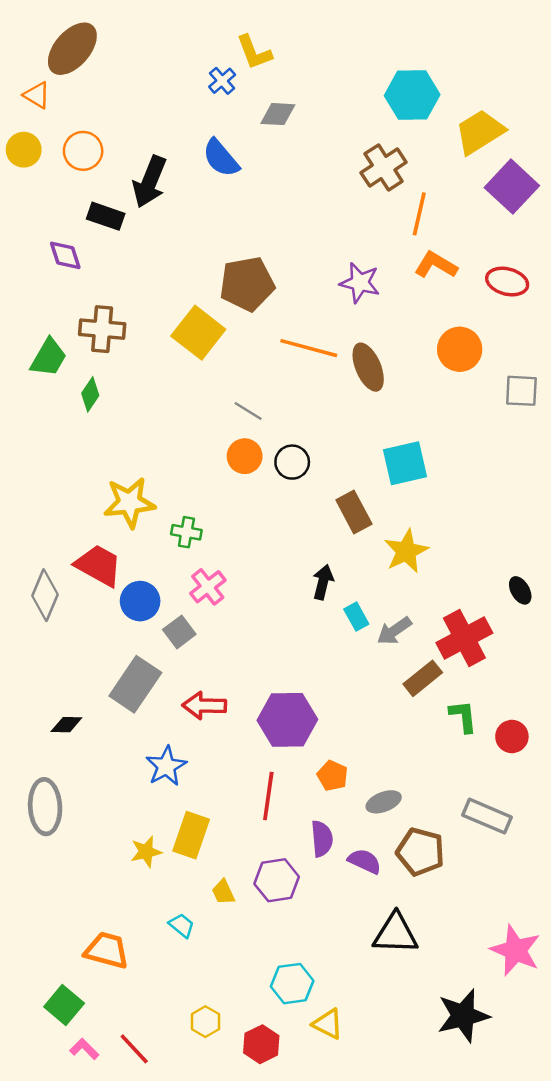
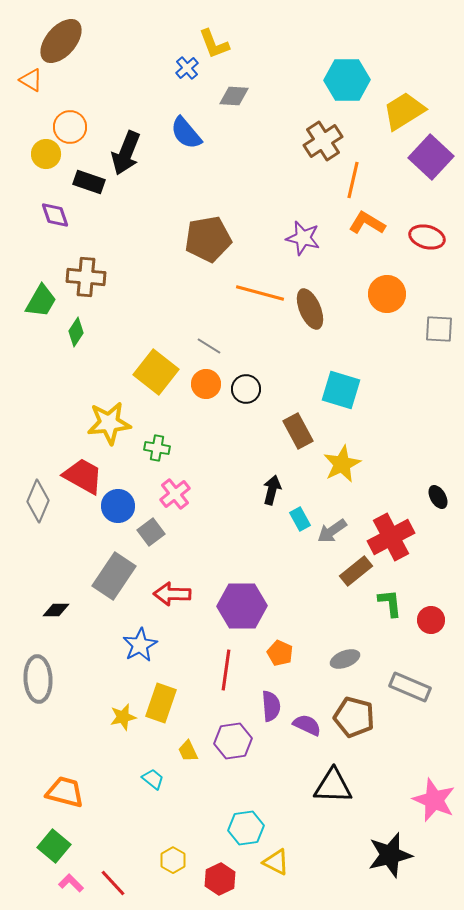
yellow circle: (24, 150) -> (46, 154), moved
yellow square: (198, 333) -> (156, 372), moved
cyan square: (405, 463) -> (341, 390), turned 30
gray ellipse: (384, 802) -> (345, 659), moved
orange trapezoid: (107, 950) -> (65, 792), moved

